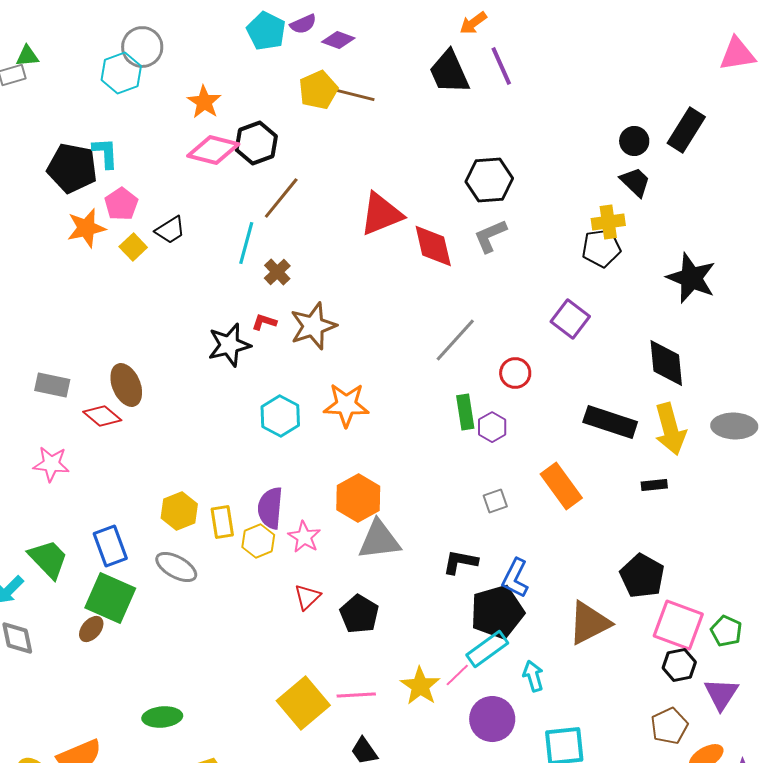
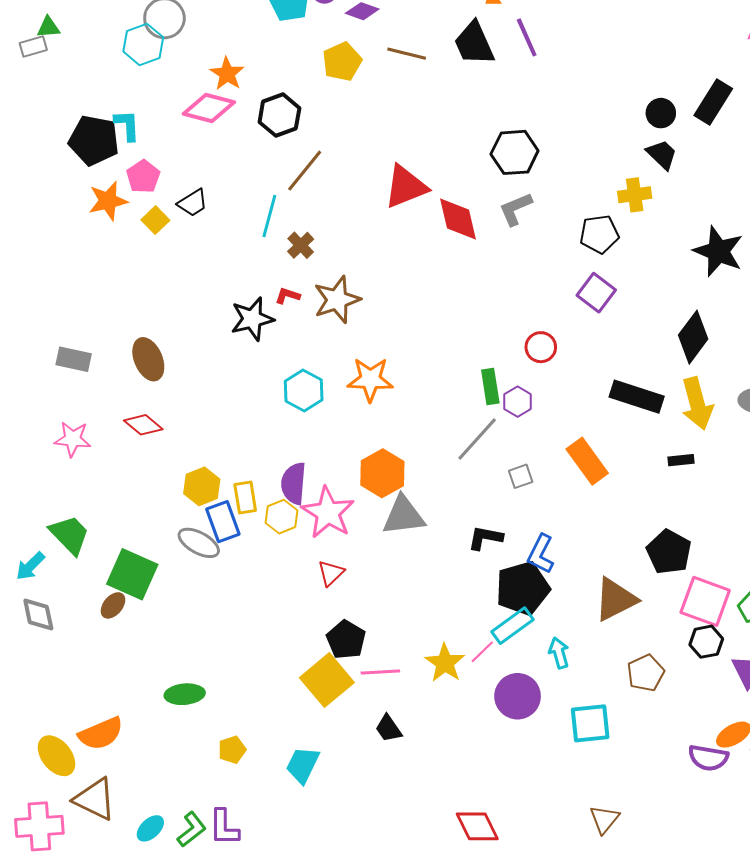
brown line: (355, 95) -> (407, 54), moved
pink diamond: (213, 150) -> (209, 108), moved
black pentagon: (601, 248) -> (599, 234), moved
gray line: (455, 340) -> (477, 439), moved
black diamond: (666, 363) -> (693, 337), turned 42
red diamond: (102, 416) -> (143, 425), moved
pink star: (304, 537) -> (328, 513), size x1.6
blue rectangle: (110, 546) -> (223, 522), moved
black pentagon: (359, 614) -> (346, 640), moved
brown pentagon: (669, 726) -> (646, 673), moved

